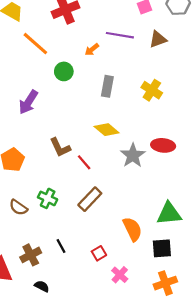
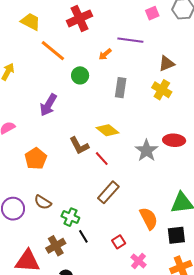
brown triangle: (158, 39) -> (167, 64), moved
yellow diamond: (107, 130) -> (108, 130), moved
green cross: (48, 198) -> (70, 217), moved

